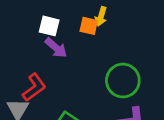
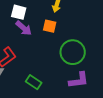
orange square: (89, 26) -> (50, 26), moved

